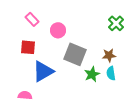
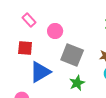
green star: (92, 74) -> (77, 83), moved

